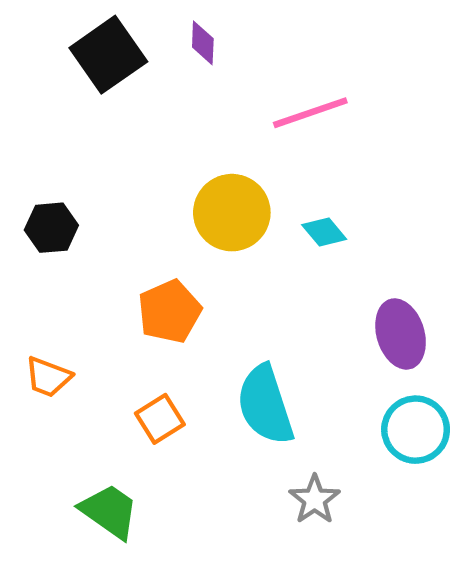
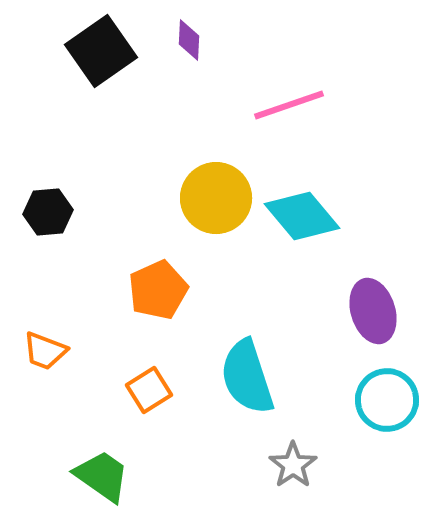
cyan diamond: (324, 232) -> (302, 216), size x1.8

